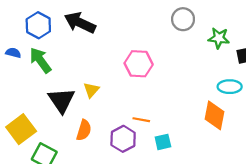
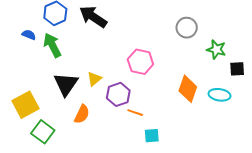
orange diamond: (215, 115) -> (188, 89), moved
purple hexagon: (123, 139) -> (118, 94), moved

